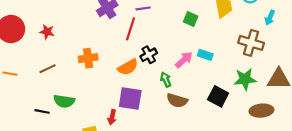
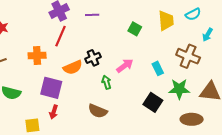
red line: (131, 29) -> (61, 36), moved
cyan rectangle: (205, 55) -> (158, 68), moved, turned 40
purple square: (130, 98) -> (51, 88), moved
brown semicircle: (177, 100) -> (98, 111), moved

